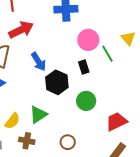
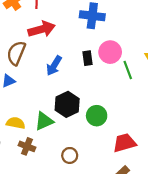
blue arrow: (39, 62) -> (54, 66), turned 54
black rectangle: (84, 67) -> (88, 58), moved
black hexagon: (57, 82) -> (67, 104), moved
yellow semicircle: (12, 121) -> (16, 123), turned -126

